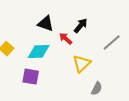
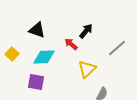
black triangle: (46, 24) -> (37, 30), moved

